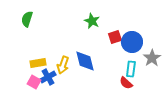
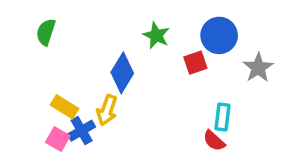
blue circle: (132, 42) -> (219, 35), moved
gray star: (152, 58) -> (258, 68), moved
blue diamond: (85, 61) -> (122, 73), moved, turned 45
yellow rectangle: (38, 63) -> (65, 107), turned 42

